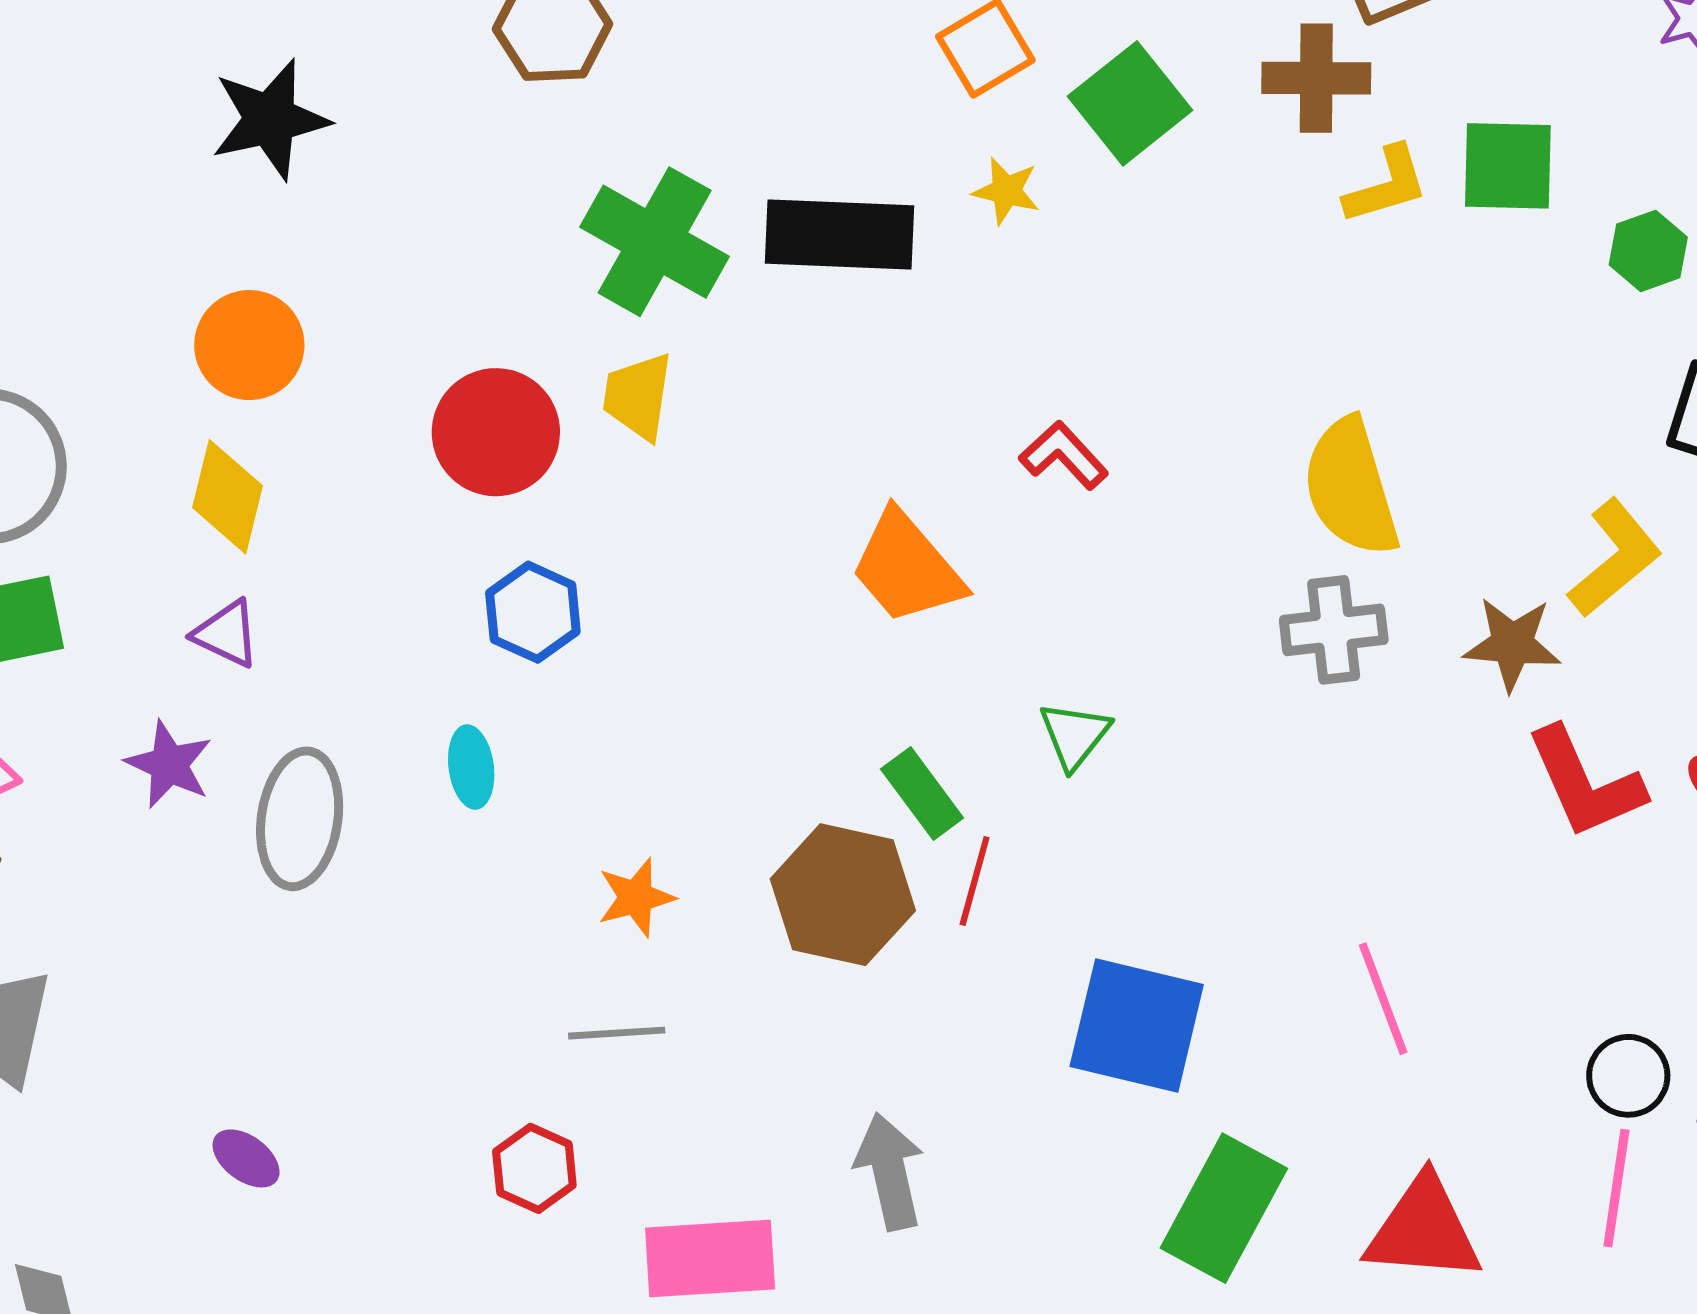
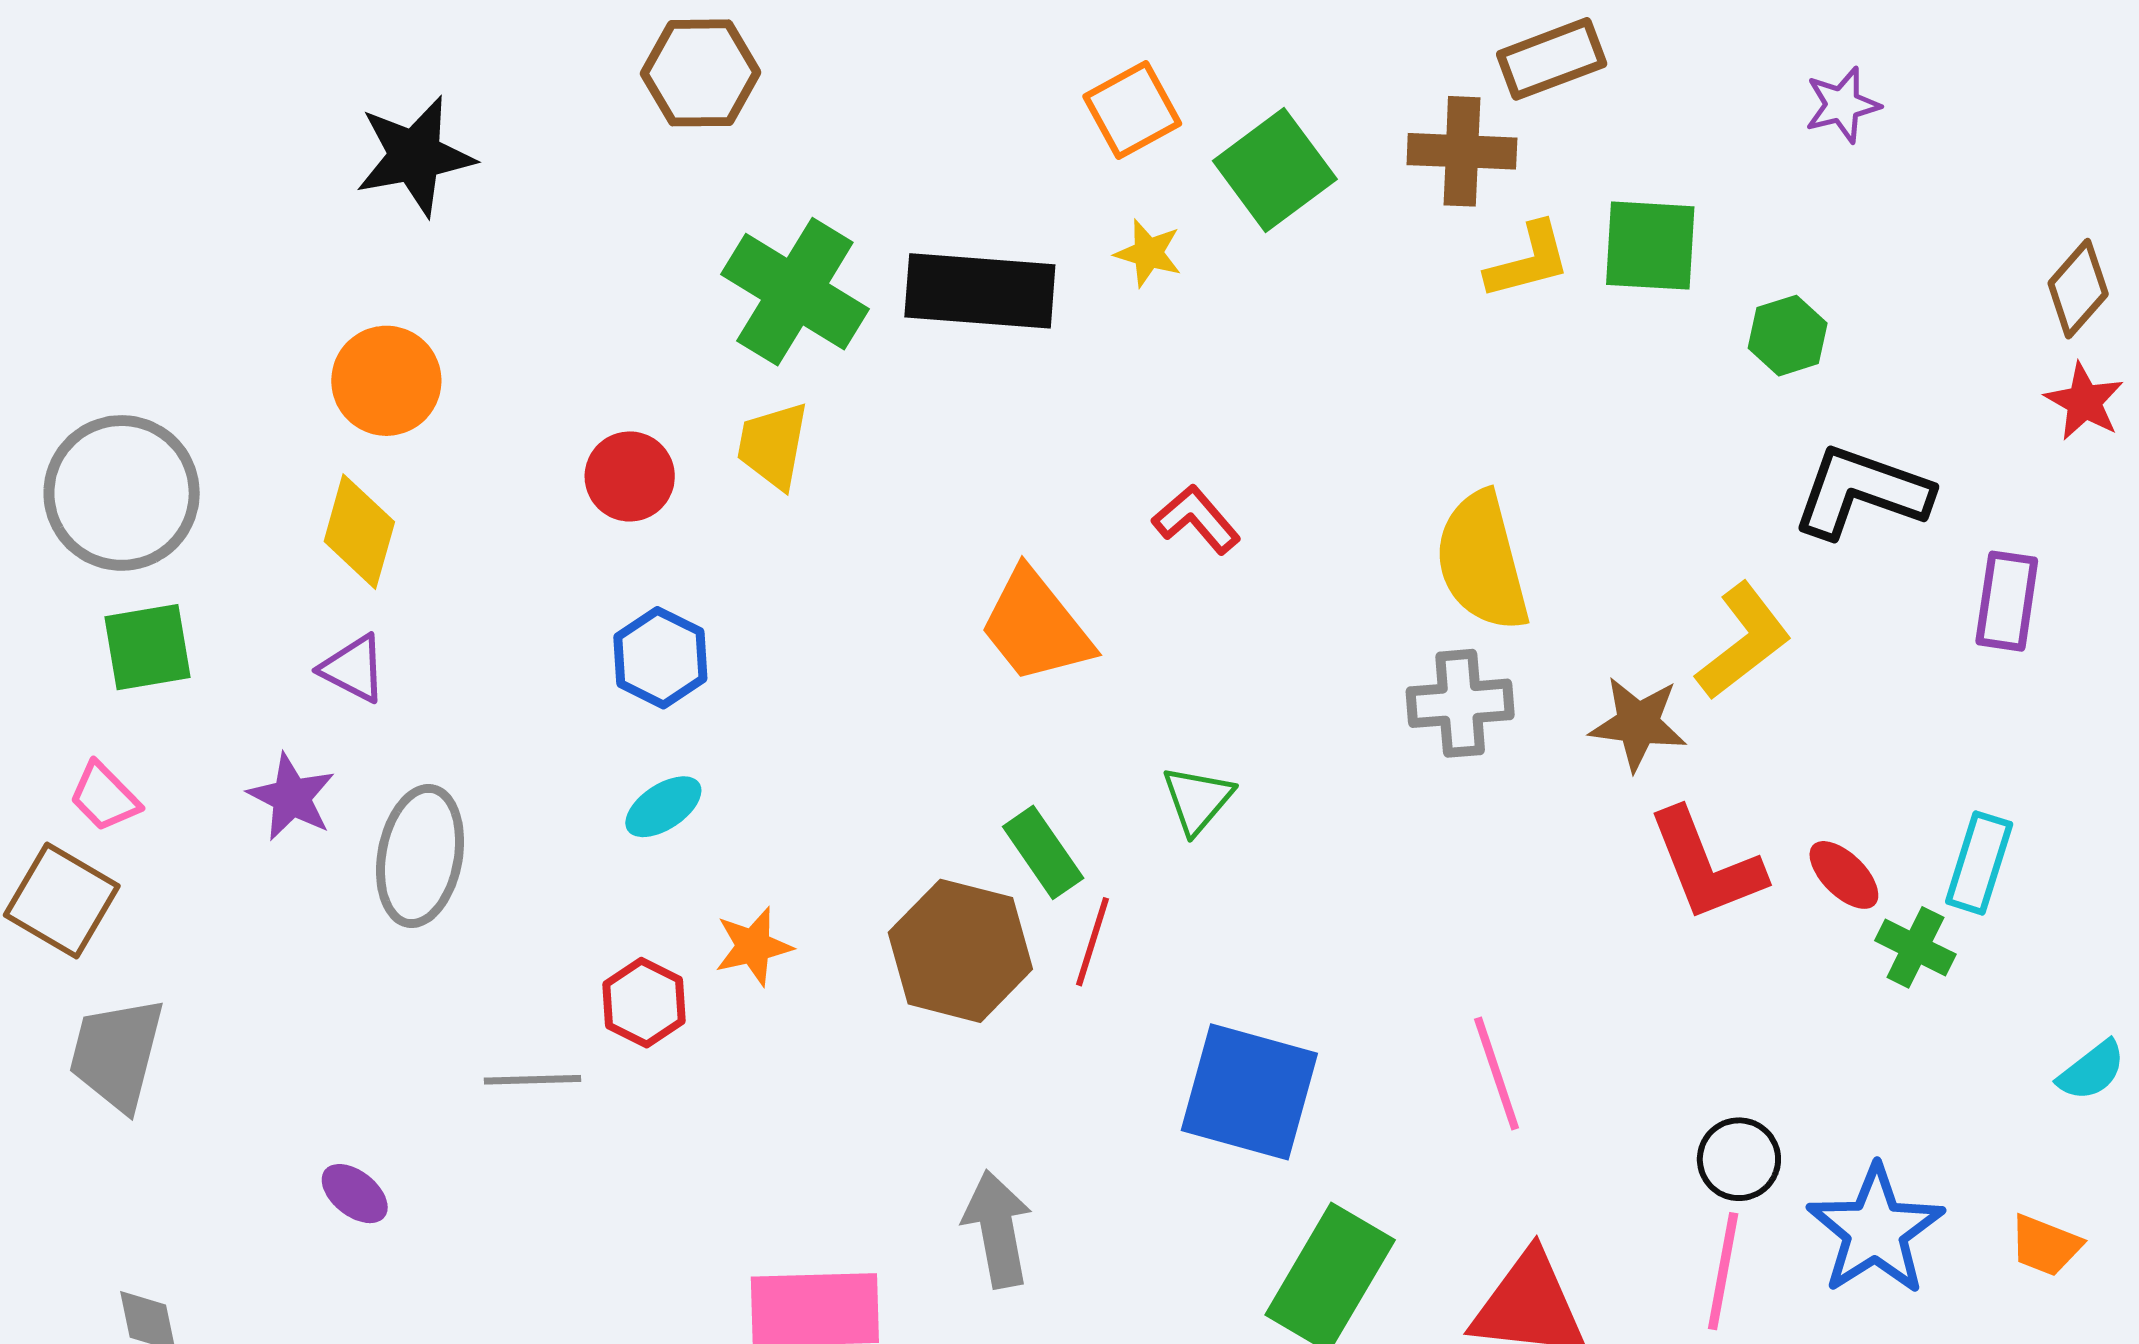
red circle: (496, 432) -> (630, 476), size x0.7
cyan ellipse: (471, 767) -> (663, 807), moved, turned 62
gray line: (617, 1033) -> (532, 1080), moved
red hexagon: (534, 1168) -> (644, 1003), moved

